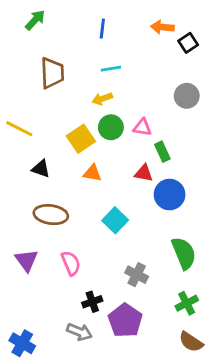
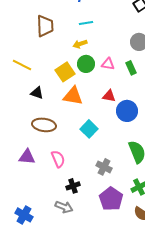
green rectangle: (162, 152) -> (131, 68), moved
orange triangle: (92, 173) -> (73, 96), size x1.5
purple triangle: (27, 260) -> (27, 157), turned -48
purple pentagon: (125, 320) -> (111, 199), moved

